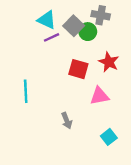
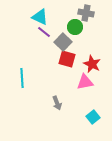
gray square: (74, 26) -> (63, 42), moved
purple line: (51, 37) -> (44, 32), turned 64
red star: (109, 62) -> (92, 64), moved

